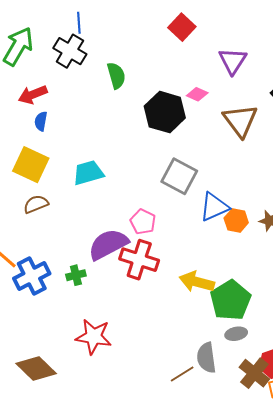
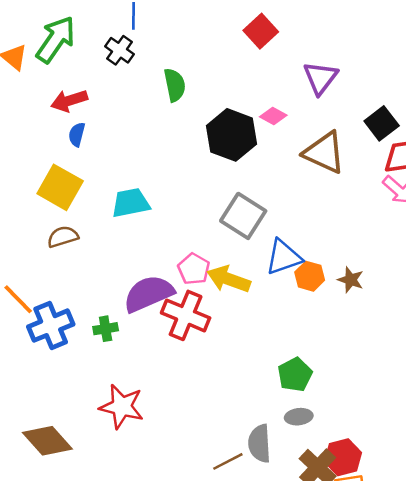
black cross: (70, 51) -> (120, 50), size x0.7
brown triangle: (240, 121) -> (324, 153), turned -33
yellow arrow: (197, 282) -> (229, 279), moved
green pentagon: (231, 300) -> (295, 375), size x0.7

